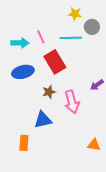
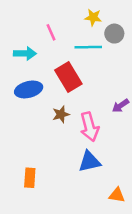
pink line: (41, 37) -> (51, 32), moved
blue triangle: (43, 120) -> (89, 162), moved
orange triangle: (94, 145) -> (117, 195), moved

